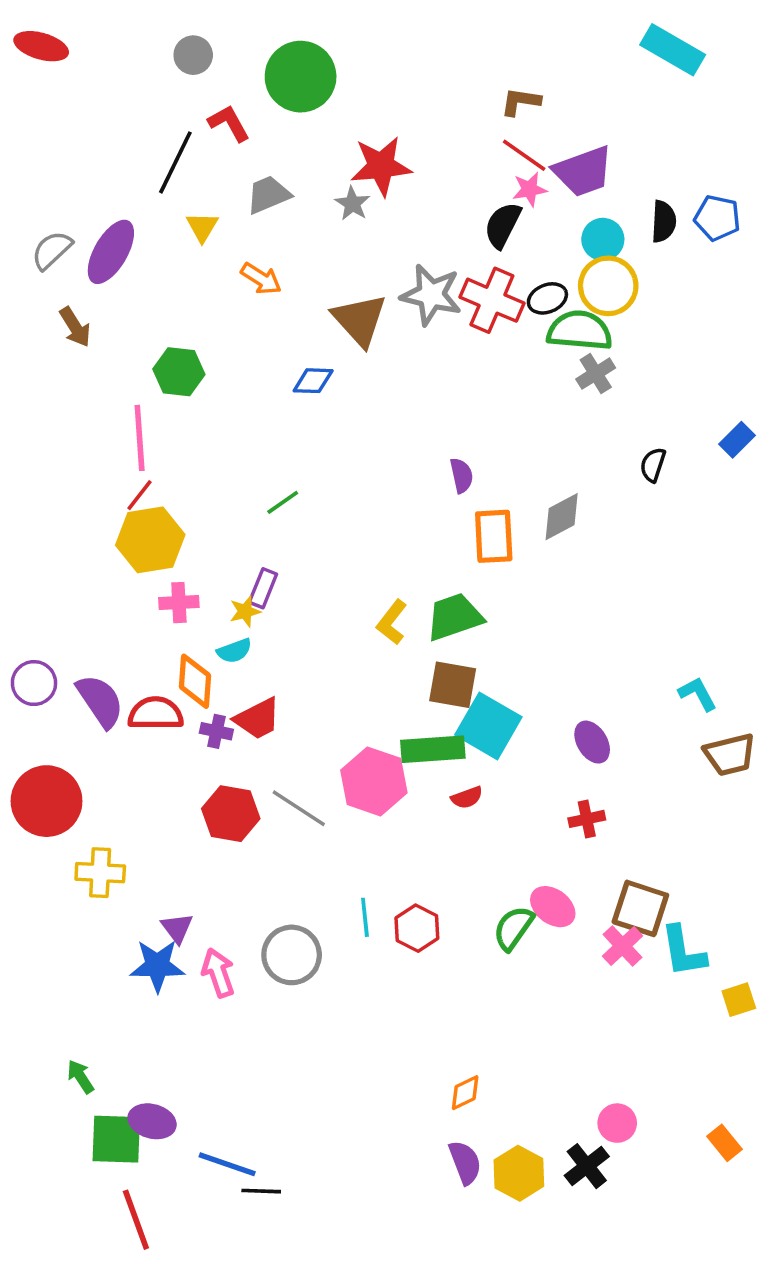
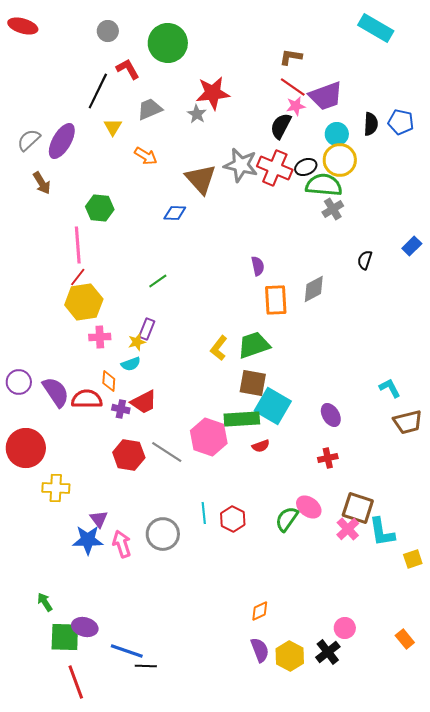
orange diamond: (195, 681) -> (109, 381), size x0.7

